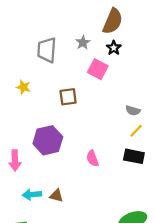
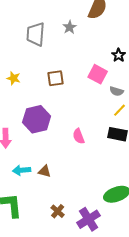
black star: (114, 48) -> (119, 55), moved
pink square: (98, 69) -> (98, 74), moved
yellow star: (23, 87) -> (14, 78), moved

